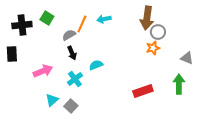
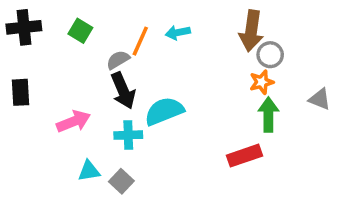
black cross: (22, 25) -> (24, 27), moved
black arrow: (72, 53) -> (123, 91), size x1.5
cyan semicircle: (96, 65) -> (164, 111), size x1.6
cyan cross: (75, 79) -> (128, 135), turned 35
green arrow: (179, 84) -> (268, 115), moved
cyan triangle: (52, 100) -> (89, 171), turned 32

